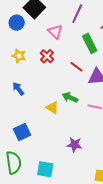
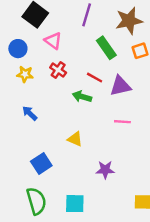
blue circle: (17, 23) -> (18, 49), moved
pink triangle: (55, 32) -> (53, 41), moved
green arrow: (70, 97) -> (82, 97), moved
yellow triangle: (52, 108) -> (75, 139), moved

